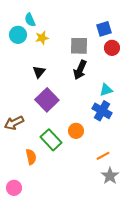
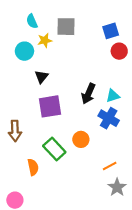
cyan circle: (18, 35) -> (24, 51), moved
gray square: (79, 46) -> (66, 27), moved
black arrow: (80, 70) -> (88, 94), moved
purple square: (47, 100) -> (50, 106), turned 35
brown arrow: (14, 123) -> (15, 131), turned -66

